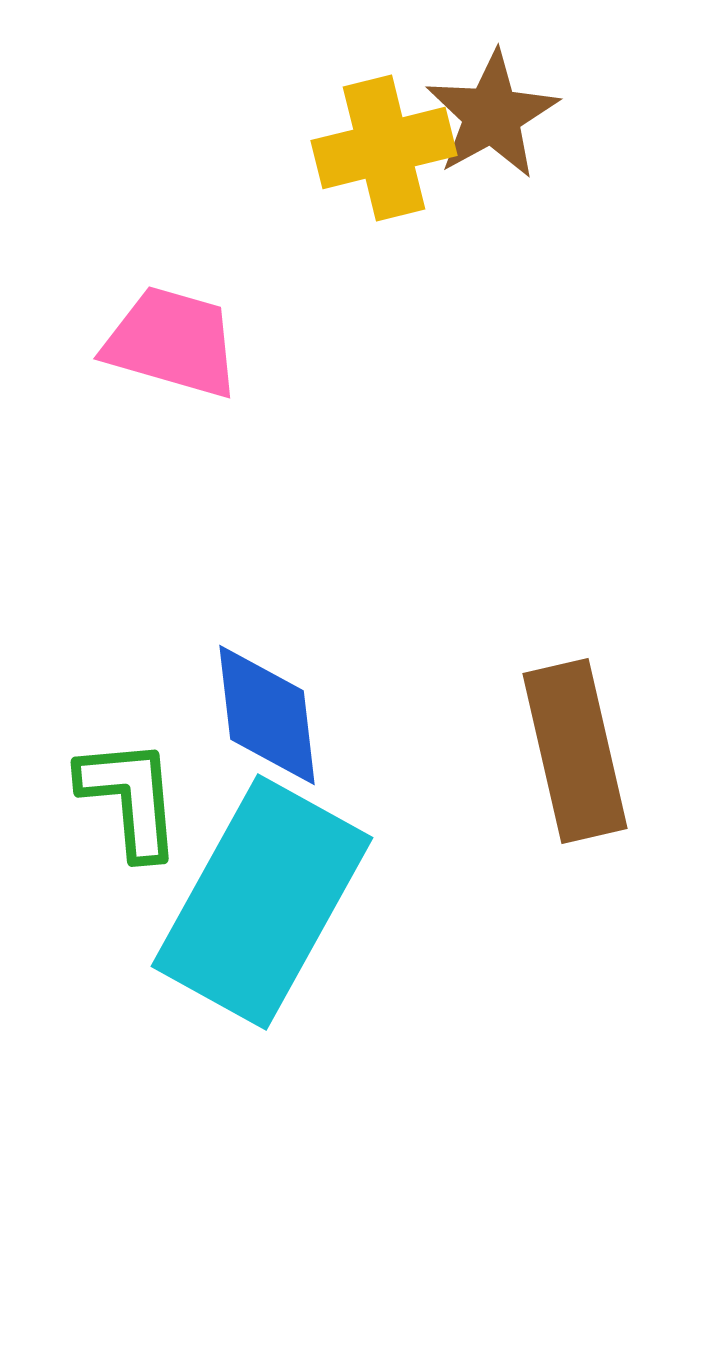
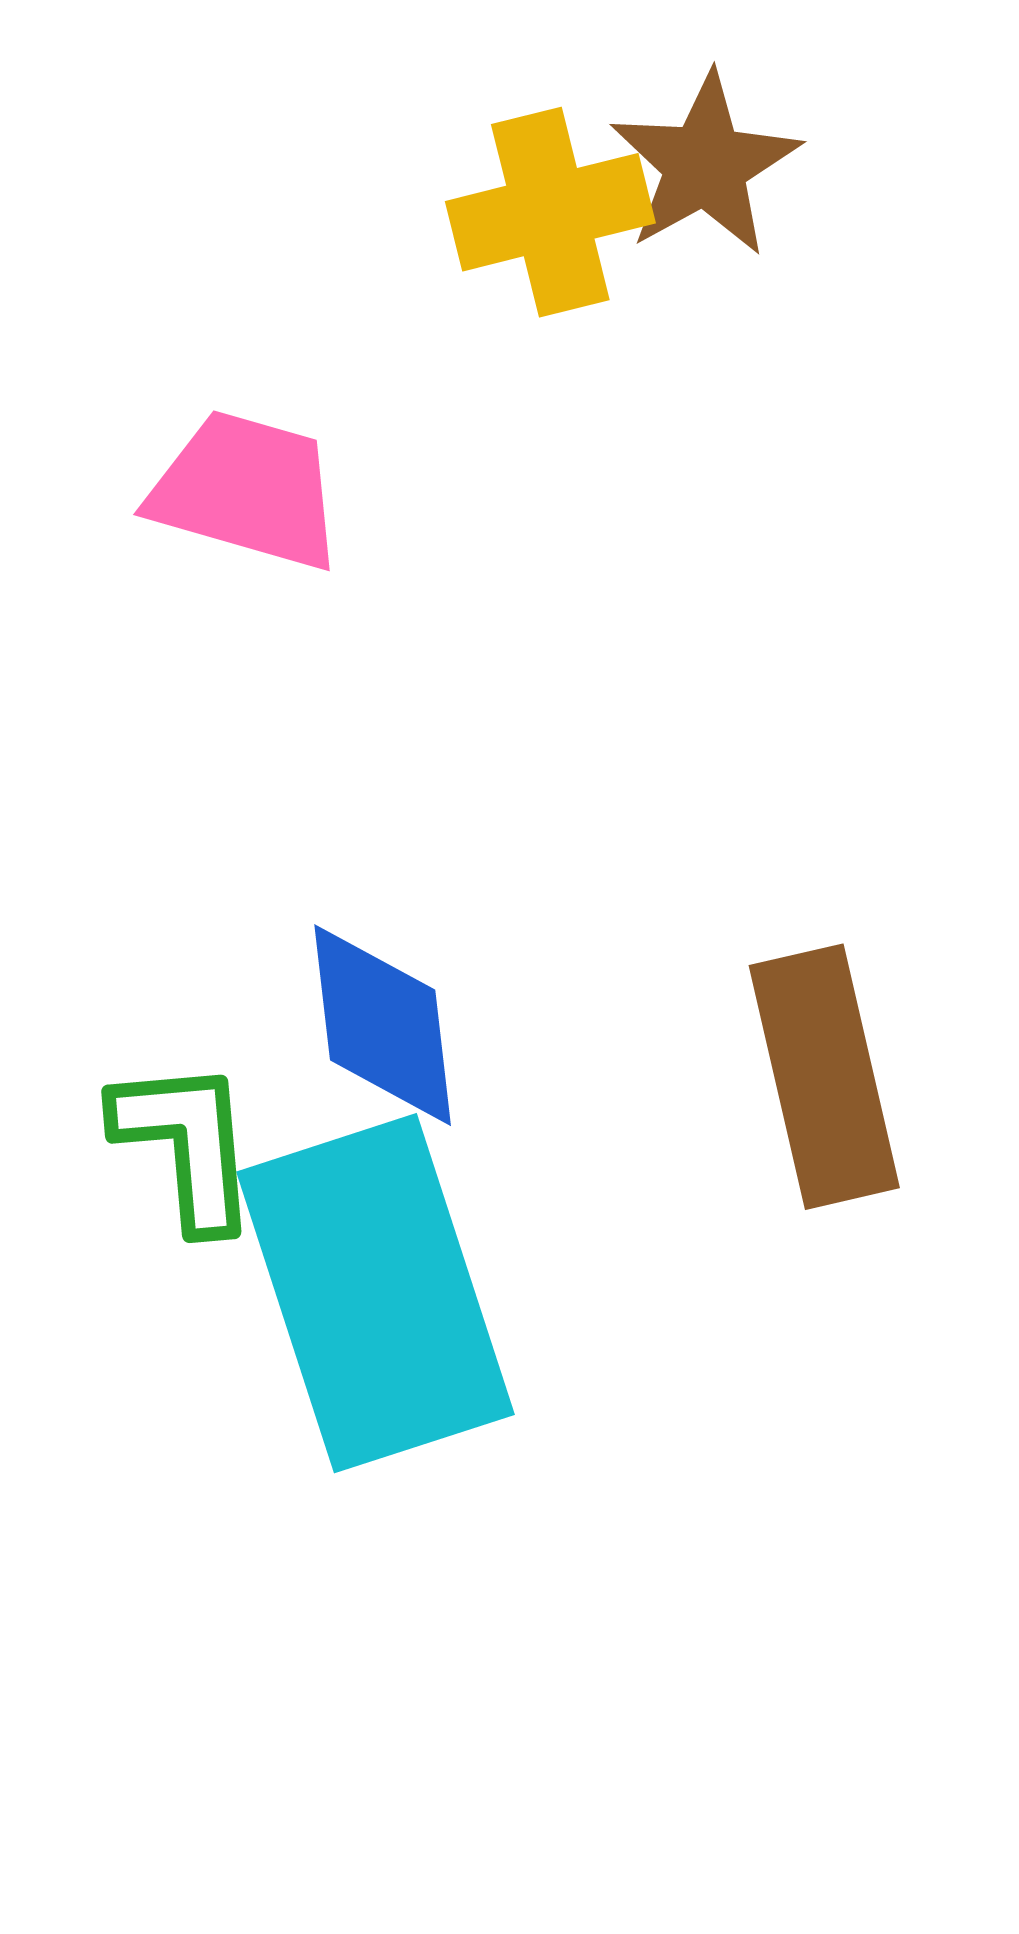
cyan rectangle: (262, 902) -> (375, 1293), turned -47

